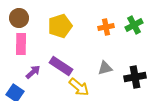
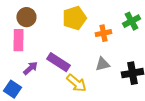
brown circle: (19, 18) -> (26, 17), moved
yellow pentagon: (60, 26) -> (74, 18), moved
orange cross: (106, 27) -> (103, 33), moved

